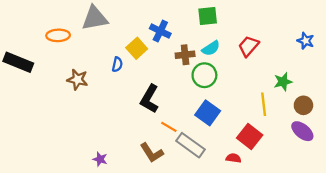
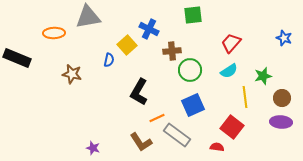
cyan semicircle: (211, 48) -> (229, 71), moved
blue square: (208, 113) -> (193, 105), turned 30
orange line: (169, 127) -> (157, 118), turned -56
purple ellipse: (302, 131) -> (281, 122), turned -35

